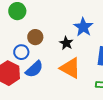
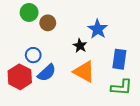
brown circle: (35, 37) -> (48, 23), moved

